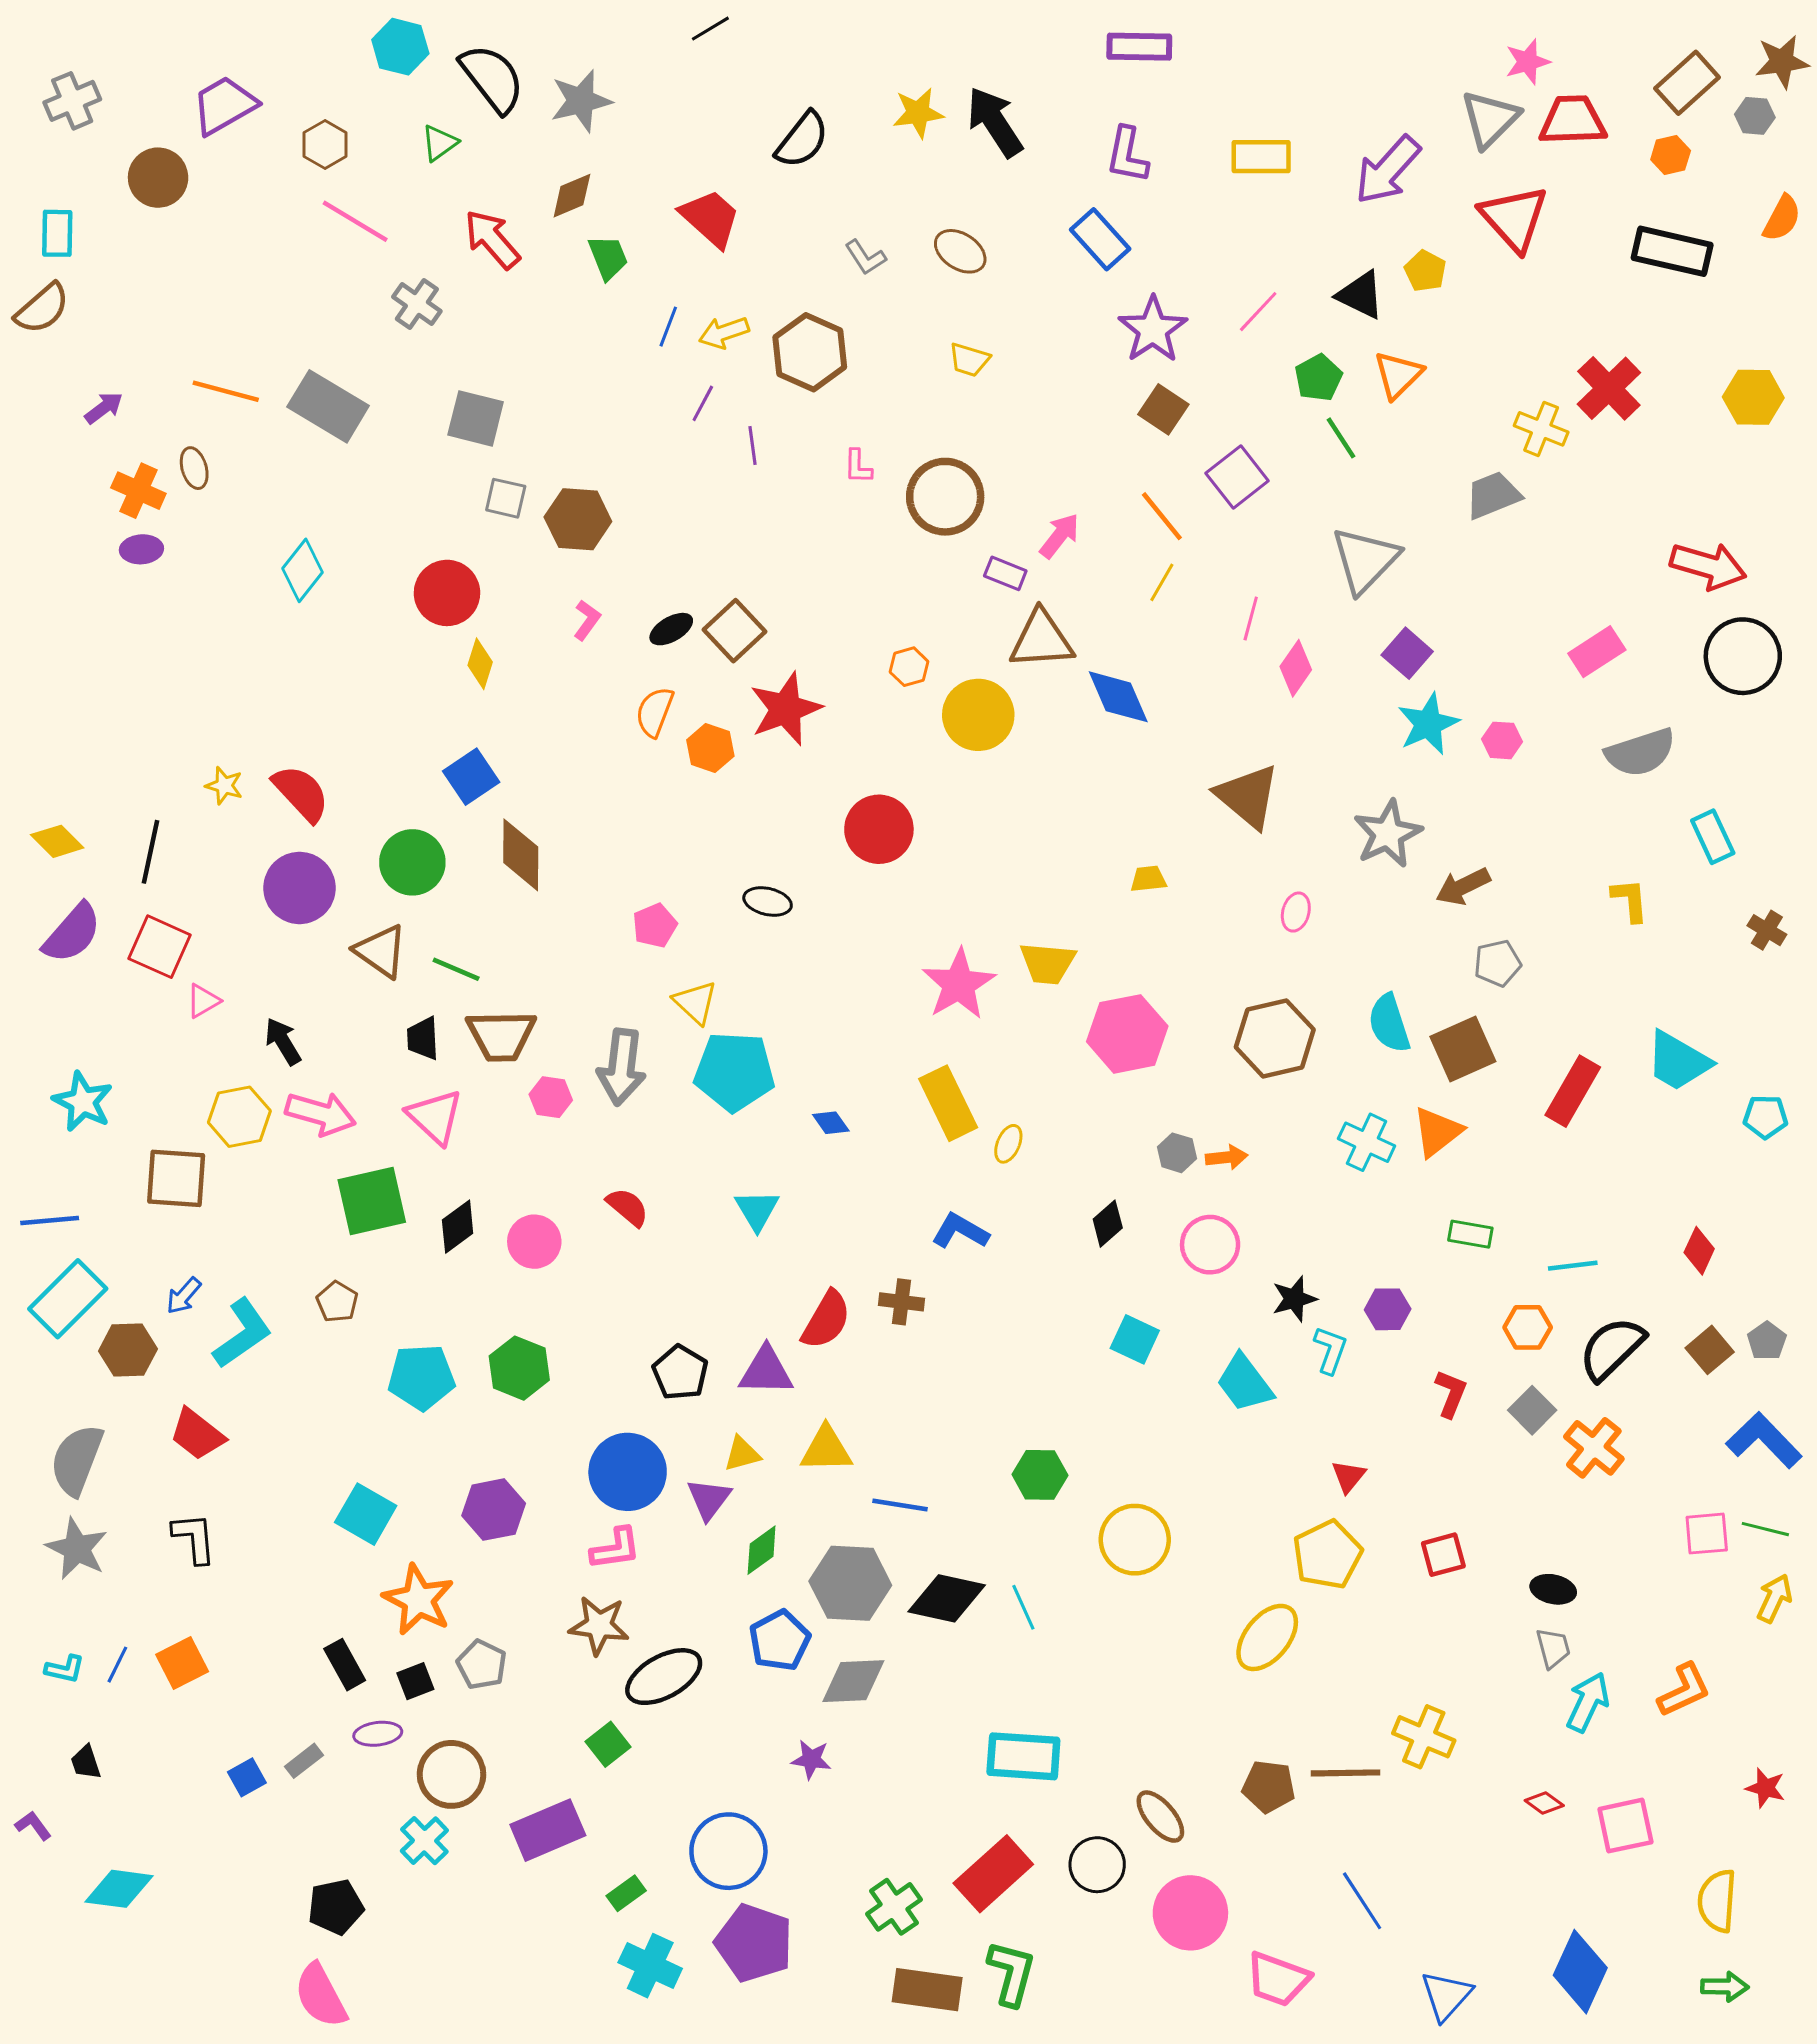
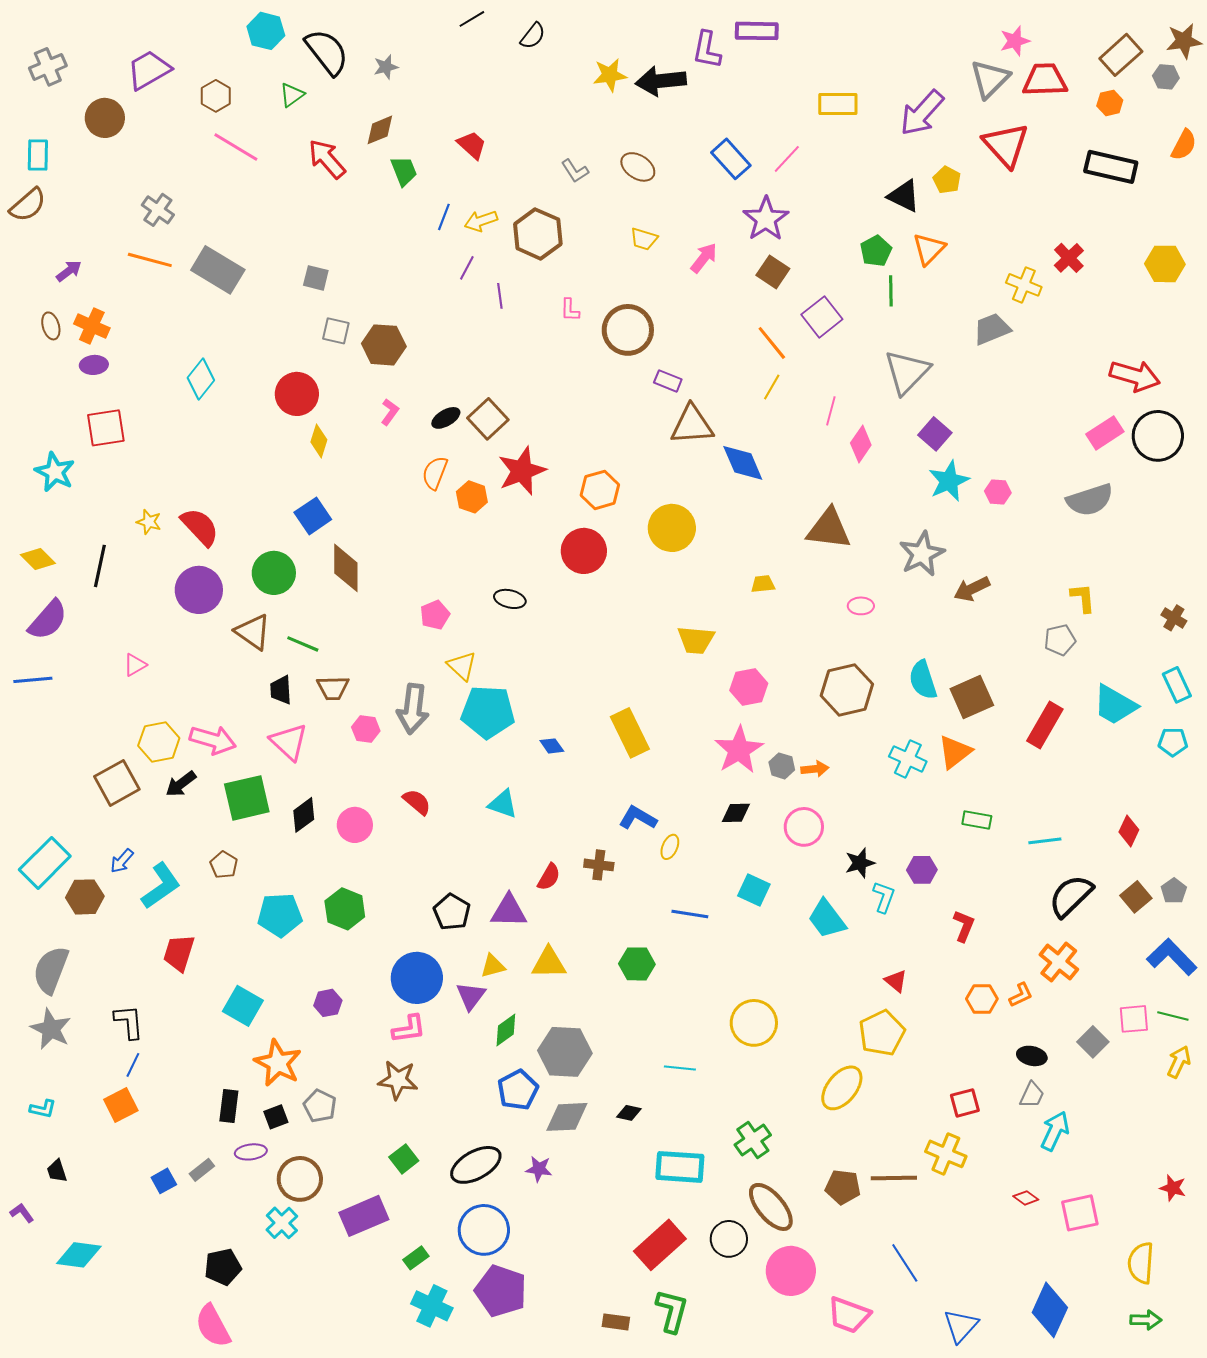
gray star: (581, 101) -> (386, 67), size x0.6
black arrow: (995, 122) -> (661, 81), turned -63
black semicircle: (802, 140) -> (533, 36), moved, size x0.7
purple L-shape: (1127, 155) -> (707, 50), moved
red trapezoid: (710, 218) -> (472, 145), size x0.7
gray cross: (417, 304) -> (158, 210), moved
pink line: (1258, 312) -> (787, 159), moved
red cross: (1609, 388) -> (1069, 258), size x0.7
gray square: (476, 418) -> (316, 278), size x0.7
green line: (1341, 438) -> (891, 291), turned 32
brown ellipse: (194, 468) -> (51, 326), moved
pink arrow: (1060, 536) -> (704, 258), moved
pink rectangle: (1597, 652) -> (1105, 433), moved
orange hexagon: (909, 667) -> (600, 490), moved, size x1.5
yellow circle: (978, 715) -> (672, 528), moved
brown triangle: (1248, 796) -> (829, 529), turned -33
cyan rectangle: (1713, 837) -> (1177, 685), moved
pink ellipse: (1296, 912) -> (861, 606), turned 75
red square: (160, 947) -> (106, 428), moved, turned -33
gray pentagon: (1497, 963) -> (1060, 640), moved
pink star: (959, 984) -> (739, 750), moved
pink hexagon: (1127, 1034) -> (749, 687), size x0.7
brown trapezoid: (501, 1035) -> (333, 688), size x0.7
black arrow: (283, 1041) -> (181, 784), moved, turned -96
cyan star: (83, 1102) -> (55, 472), moved
yellow ellipse: (1008, 1144) -> (670, 847), moved
brown square: (176, 1178) -> (117, 783), turned -33
cyan triangle: (757, 1210) -> (503, 804), turned -40
blue line: (50, 1221) -> (33, 680), moved
black diamond: (1108, 1224) -> (736, 813), turned 40
red semicircle: (826, 1320) -> (549, 877), size x0.7
orange hexagon: (1528, 1327) -> (982, 999), moved
gray square: (1532, 1410) -> (1093, 1042), moved
red trapezoid: (197, 1434) -> (179, 953), moved, turned 69
green hexagon: (1040, 1475) -> (637, 964), moved
red triangle: (1348, 1476) -> (896, 981), turned -30
blue line: (900, 1505) -> (690, 914), moved
purple hexagon: (494, 1510) -> (328, 1003), size x0.7
red square: (1443, 1555) -> (965, 1103), moved
black diamond: (947, 1598) -> (629, 1113), moved, size x0.5
cyan line: (1023, 1607) -> (680, 1068), turned -60
gray trapezoid: (1553, 1648) -> (1032, 1095), turned 40
blue line: (117, 1665) -> (133, 1065), moved
black rectangle: (345, 1665) -> (229, 1106), turned 36
black ellipse: (664, 1677) -> (476, 1165), moved
orange L-shape: (1684, 1690) -> (1021, 995), moved, size x0.7
brown ellipse: (1160, 1817) -> (771, 1207), size x1.4
green cross: (894, 1907) -> (753, 1140), moved
brown rectangle: (927, 1990) -> (616, 1322), size x0.6

